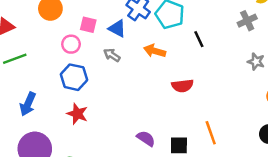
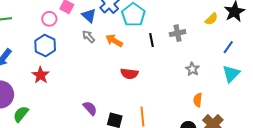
gray cross: (247, 21) -> (178, 33), moved
gray arrow: (112, 55) -> (88, 37), moved

